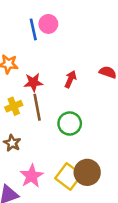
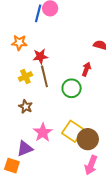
blue line: (33, 29) -> (38, 13), turned 30
red arrow: (70, 79) -> (86, 69), moved
brown circle: (87, 172) -> (88, 139), moved

